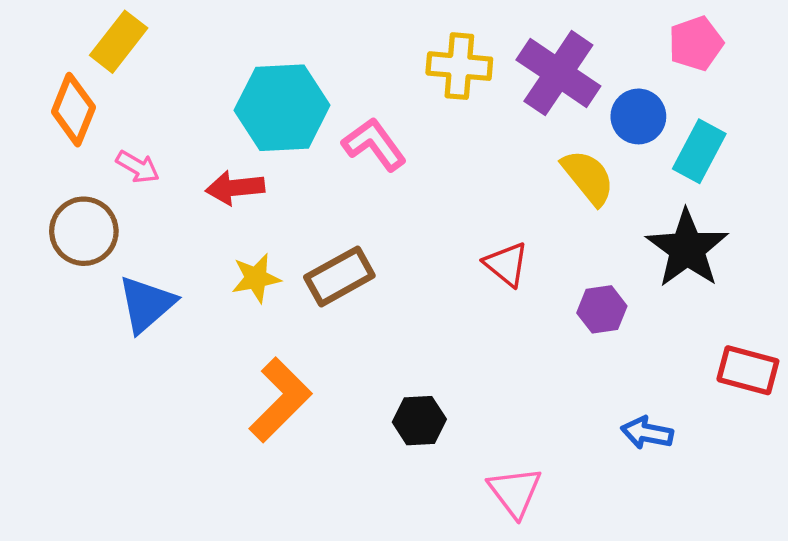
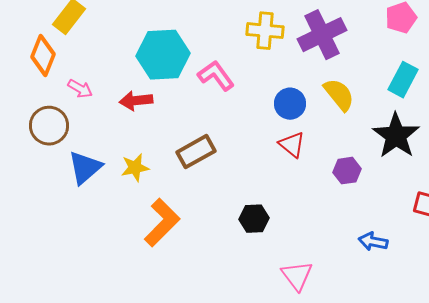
purple cross: (558, 73) -> (322, 35), turned 30
blue circle: (638, 116) -> (290, 104), moved
yellow star: (256, 278) -> (135, 168), moved
black hexagon: (419, 421) -> (254, 219), moved

